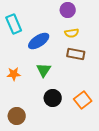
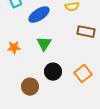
brown rectangle: (76, 54) -> (86, 32), moved
brown circle: (17, 116) -> (30, 87), moved

